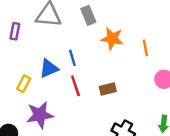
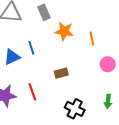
red line: (75, 86) -> (32, 92), moved

